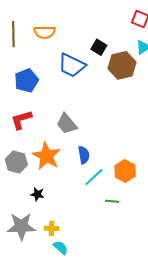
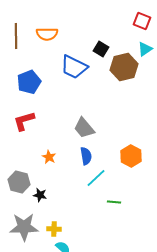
gray trapezoid: (67, 124) -> (84, 128), moved
orange star: (47, 156) -> (49, 157), size x0.5
gray hexagon: (16, 162) -> (19, 182), moved
orange hexagon: (125, 171) -> (131, 156), moved

